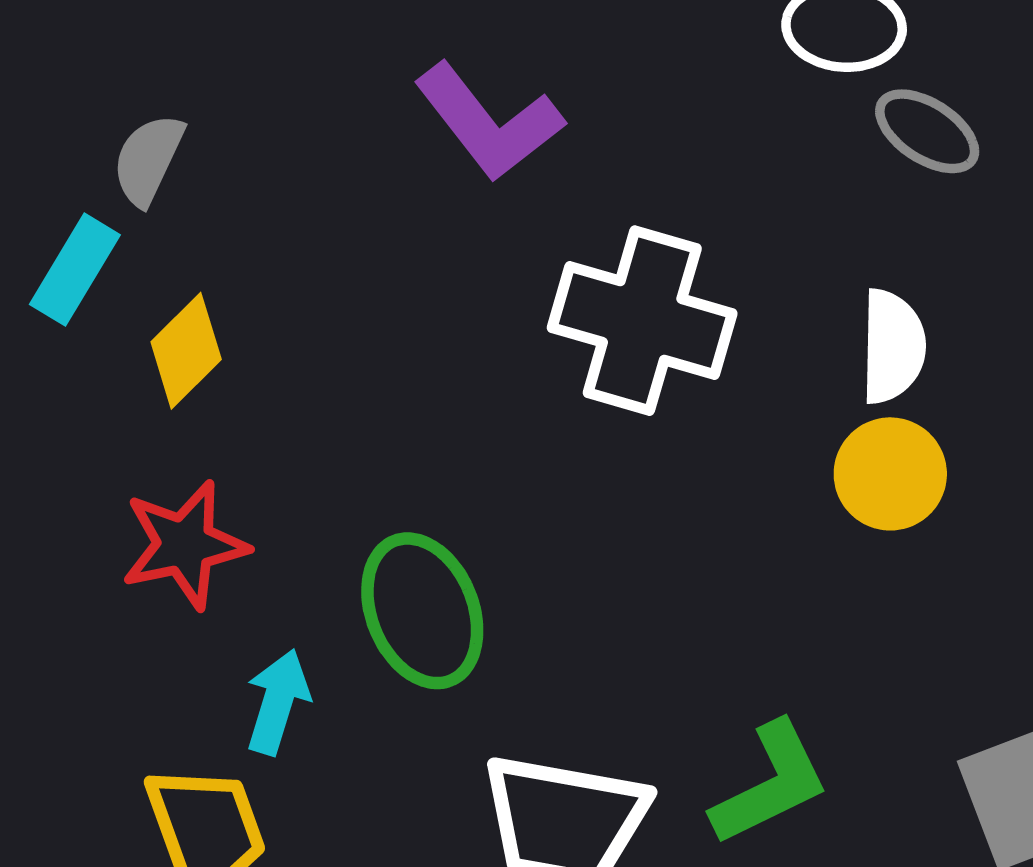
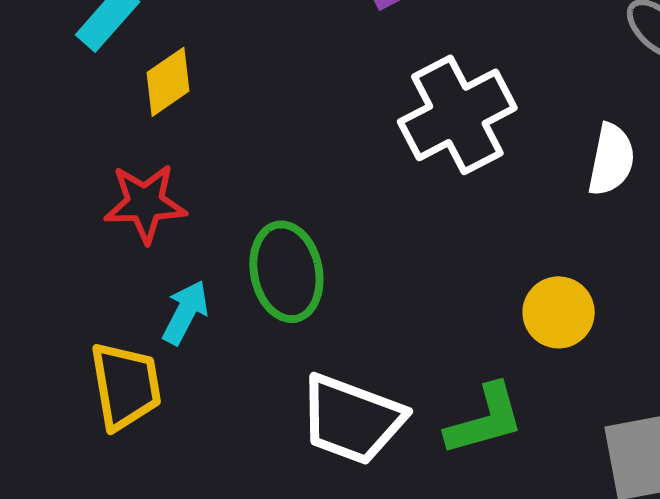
white cross: (642, 321) -> (457, 115), turned 36
yellow circle: (890, 474) -> (559, 312), moved

